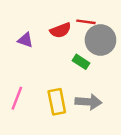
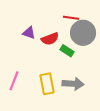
red semicircle: (60, 30) -> (50, 39), moved
purple triangle: (25, 40) -> (29, 33), moved

